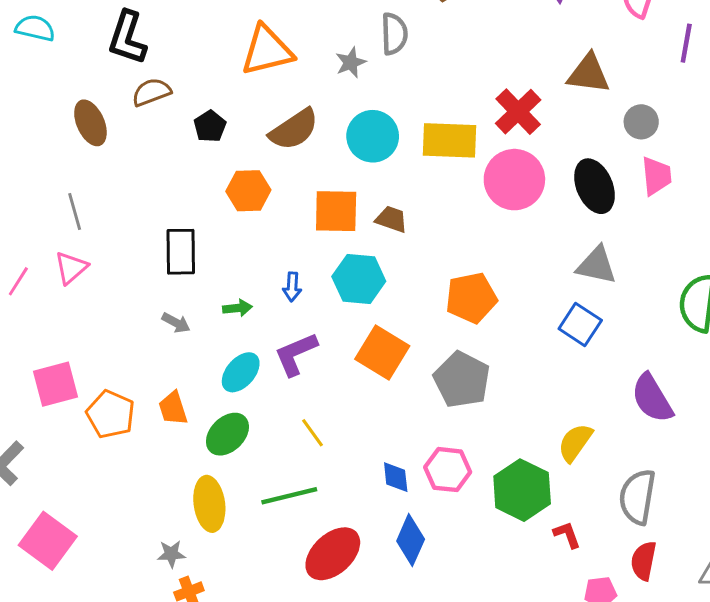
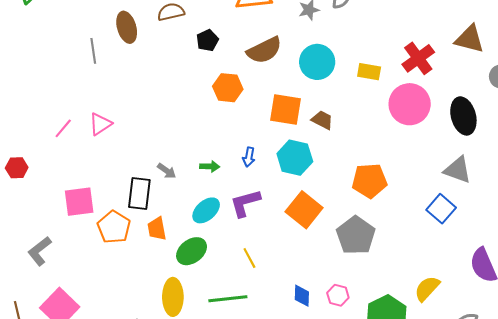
yellow rectangle: (450, 140) -> (369, 72), size x0.6
gray line: (75, 211) -> (93, 51), moved
black rectangle: (181, 252) -> (139, 193), moved
pink hexagon: (448, 470) -> (338, 295), size x0.7

